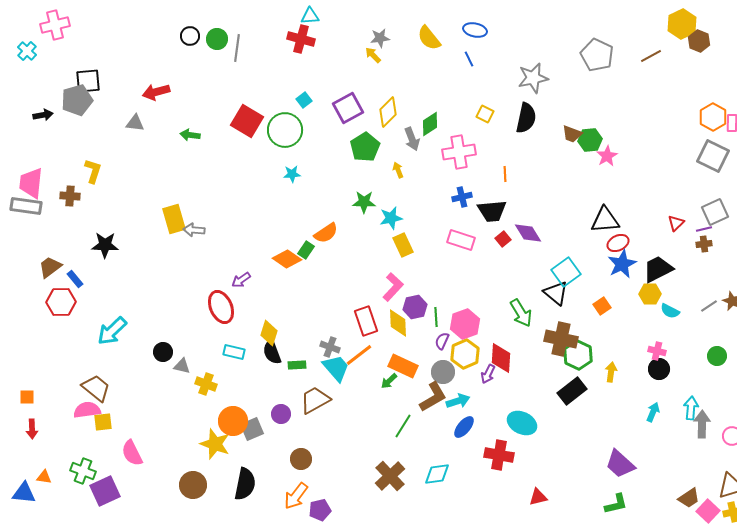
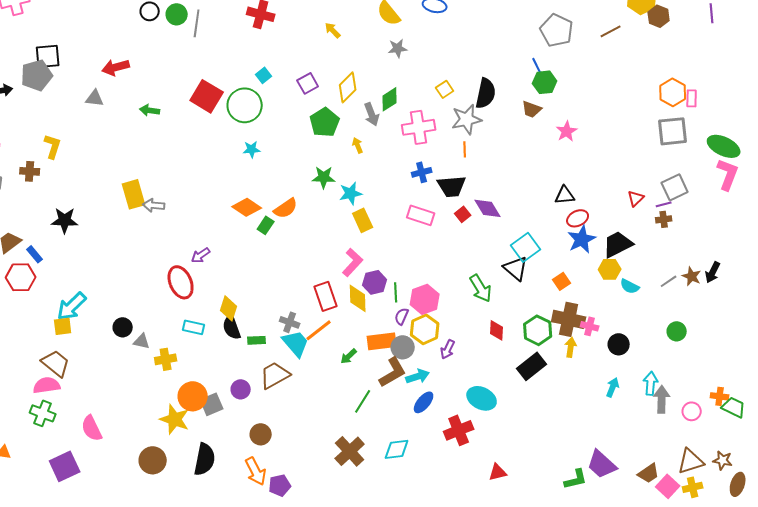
gray star: (380, 38) -> (398, 48), moved
blue line: (469, 59) -> (537, 65), moved
gray star: (533, 78) -> (467, 119), moved
purple square: (348, 108) -> (308, 83), size x0.7
yellow square: (485, 114) -> (445, 89), turned 30
green hexagon: (590, 140) -> (545, 82), moved
gray square: (713, 156) -> (673, 131), turned -32
black triangle: (605, 220) -> (565, 195), size x0.7
orange diamond: (287, 259) -> (247, 207), moved
brown cross: (561, 339) -> (569, 319), moved
pink cross: (657, 351) -> (590, 326), moved
red diamond: (501, 358) -> (497, 330), moved, size x0.7
orange rectangle: (403, 366) -> (382, 341), moved, turned -32
yellow cross: (206, 384) -> (166, 359), turned -30
yellow square: (103, 422) -> (63, 326), moved
red cross: (499, 455) -> (459, 430), turned -32
purple trapezoid: (620, 464) -> (602, 464), moved
green cross: (83, 471) -> (43, 413), moved
orange arrow: (296, 496) -> (256, 471), turned -64

